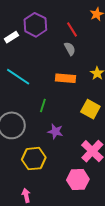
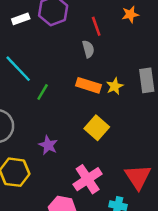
orange rectangle: (65, 78) -> (88, 85), moved
green line: (43, 105) -> (43, 92), moved

